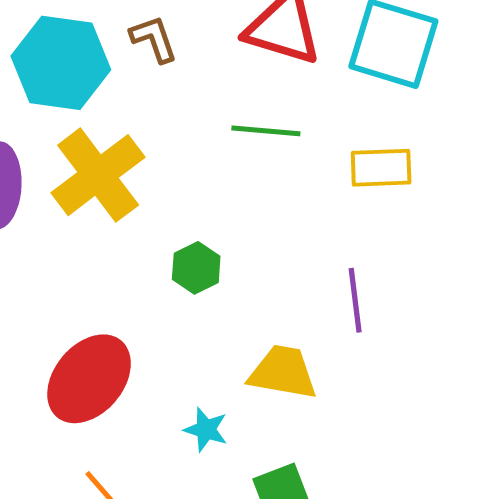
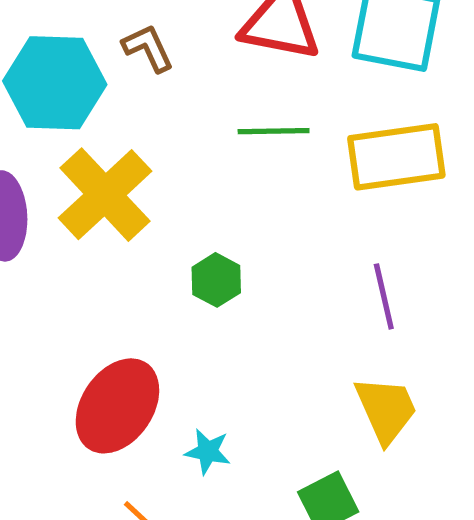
yellow rectangle: (381, 168) -> (396, 157), size x1.5
yellow trapezoid: (283, 372) -> (386, 410), moved, turned 62
cyan star: (206, 430) -> (208, 451), moved

